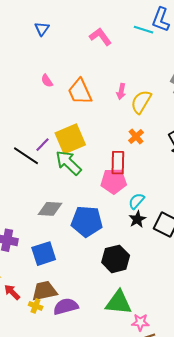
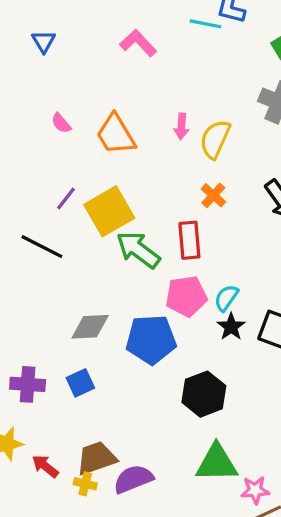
purple line: (42, 145) -> (66, 198), moved
green arrow: (68, 163) -> (138, 250), moved
pink pentagon: (114, 181) -> (186, 296), moved
blue square: (44, 254) -> (80, 383), moved, size x0.7

